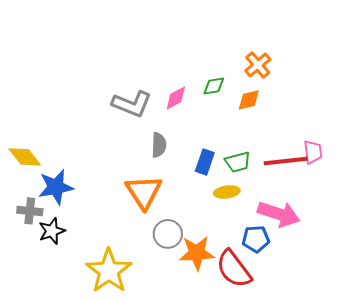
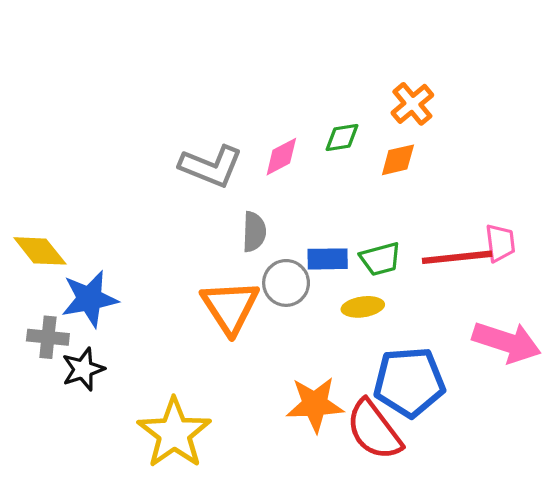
blue rectangle: (205, 162) -> (328, 259), turned 70
pink arrow: (279, 214) -> (507, 342), moved
gray circle: (168, 234) -> (286, 283), moved
blue pentagon: (256, 239) -> (409, 382), size x1.6

